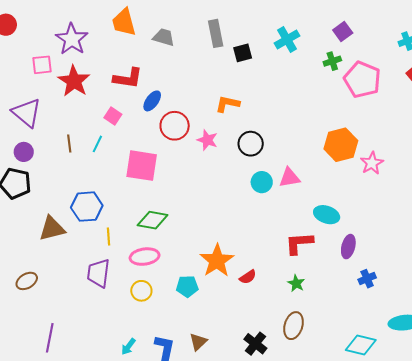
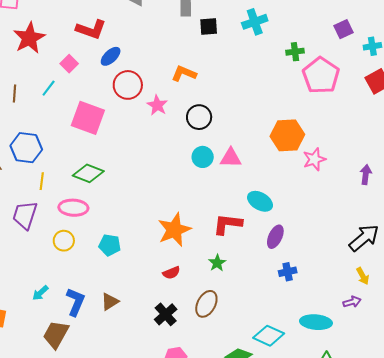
purple square: (343, 32) -> (343, 29), moved
red star: (74, 81) -> (29, 38), moved
brown line: (69, 143) -> (15, 94), moved
orange star: (217, 261) -> (174, 230), moved
red semicircle: (248, 277) -> (171, 273), moved

